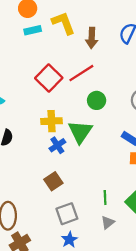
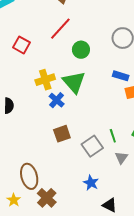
red square: (49, 78) -> (22, 45), moved, size x0.7
brown square: (53, 181) -> (62, 134), turned 30
gray square: (67, 214) -> (92, 146), moved

